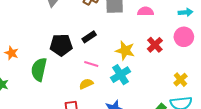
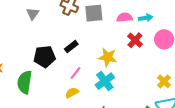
cyan arrow: (186, 12) -> (146, 18), moved
red cross: (155, 45) -> (135, 40), moved
pink line: (91, 64) -> (75, 73), turned -64

